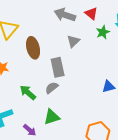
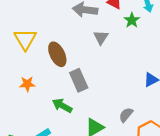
gray rectangle: (58, 67) -> (79, 80), moved
gray semicircle: (52, 88) -> (126, 115), moved

